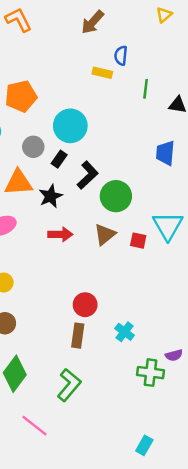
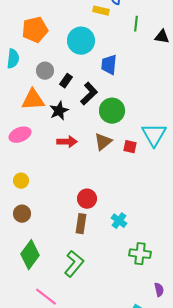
cyan circle: (70, 126) -> (81, 41), moved
blue trapezoid: (165, 153) -> (109, 65), moved
purple semicircle: (174, 355) -> (159, 290), moved, turned -88

